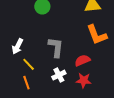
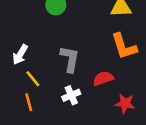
red star: (84, 80) -> (125, 103), moved

